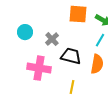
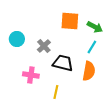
pink cross: (39, 68) -> (31, 75), size x0.7
yellow line: (72, 87) -> (56, 92), moved

